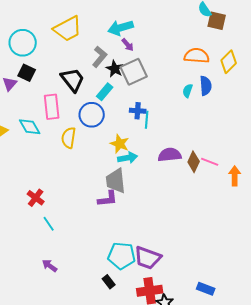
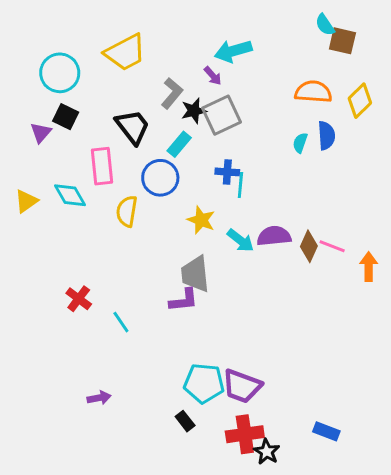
cyan arrow: (121, 28) -> (233, 51), moved
black star: (115, 69) -> (194, 111), turned 30
cyan arrow: (128, 158) -> (240, 240), moved, turned 48
cyan line: (49, 224) -> (121, 322), moved
purple arrow: (50, 266) -> (99, 398), turned 133

